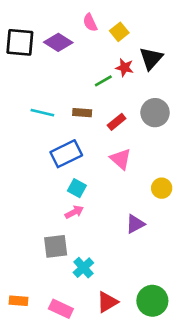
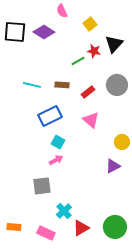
pink semicircle: (90, 23) -> (62, 11), moved
purple triangle: (135, 224) -> (113, 166), moved
cyan cross: (83, 268) -> (64, 211), moved

